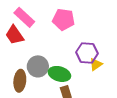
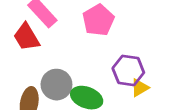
pink pentagon: (64, 20) -> (98, 20), turned 30

